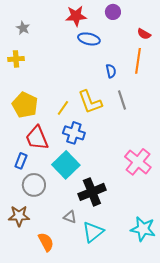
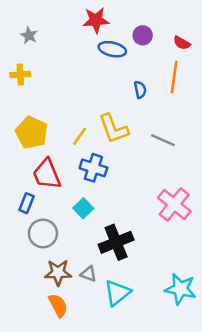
purple circle: (113, 12) -> (143, 35), moved
gray line: (122, 100) -> (163, 140), moved, turned -48
cyan square: (66, 165) -> (83, 208), size x0.6
brown star: (19, 216) -> (58, 273), moved

